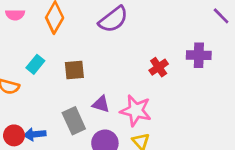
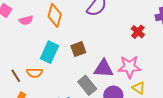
cyan rectangle: (35, 64) -> (49, 52), size x1.5
purple triangle: (101, 104) -> (103, 69), size x1.5

